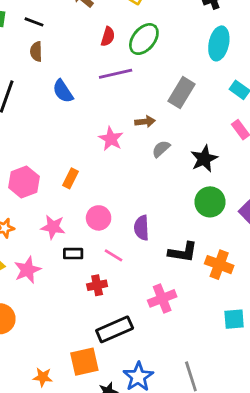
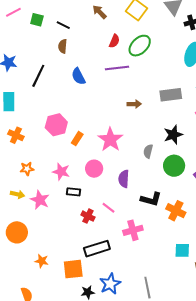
gray rectangle: (182, 93) -> (171, 95), moved, turned 45
pink star: (111, 139) -> (110, 140), moved, size x1.4
gray semicircle: (161, 149) -> (148, 151), moved, turned -40
pink hexagon: (24, 182) -> (56, 125), moved
pink line: (113, 255) -> (109, 208), moved
pink star: (27, 270) -> (40, 200), turned -30
red cross: (97, 285) -> (88, 216), turned 32
orange star: (43, 377) -> (42, 261), moved

